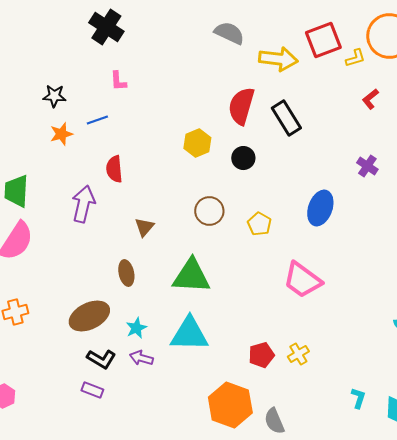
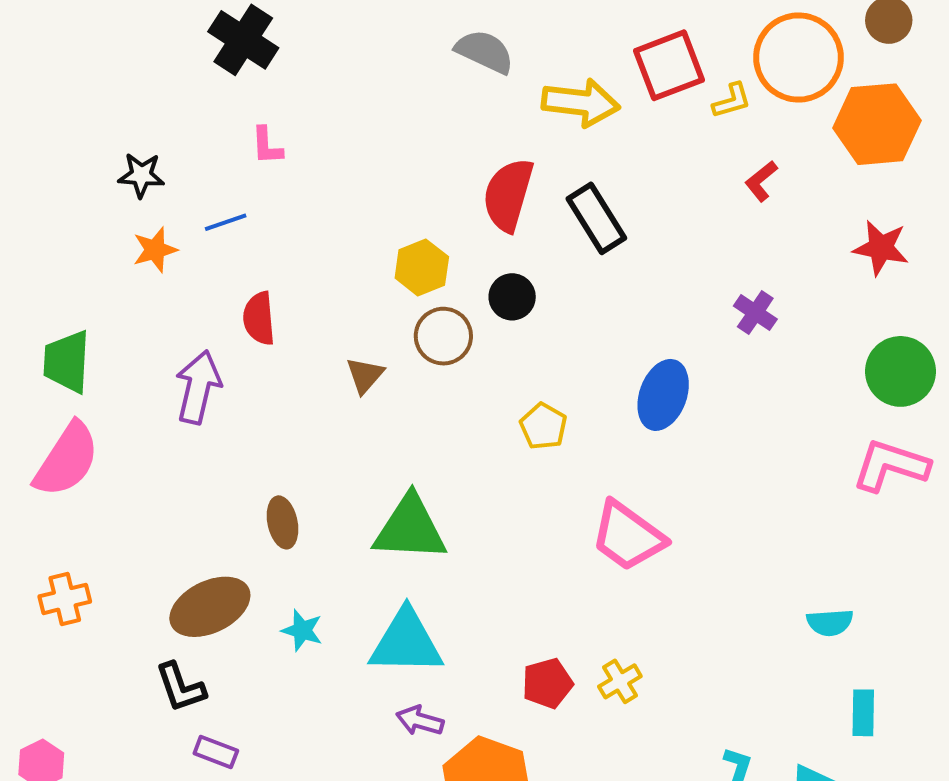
brown circle: (209, 211) -> (443, 336), moved
brown triangle: (144, 227) -> (365, 375), moved
cyan star: (136, 328) -> (302, 630), turned -30
purple arrow: (141, 358) -> (420, 721), moved
black L-shape: (101, 359) -> (180, 687), moved, turned 40

